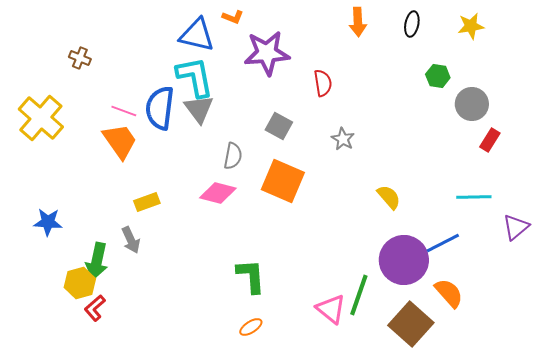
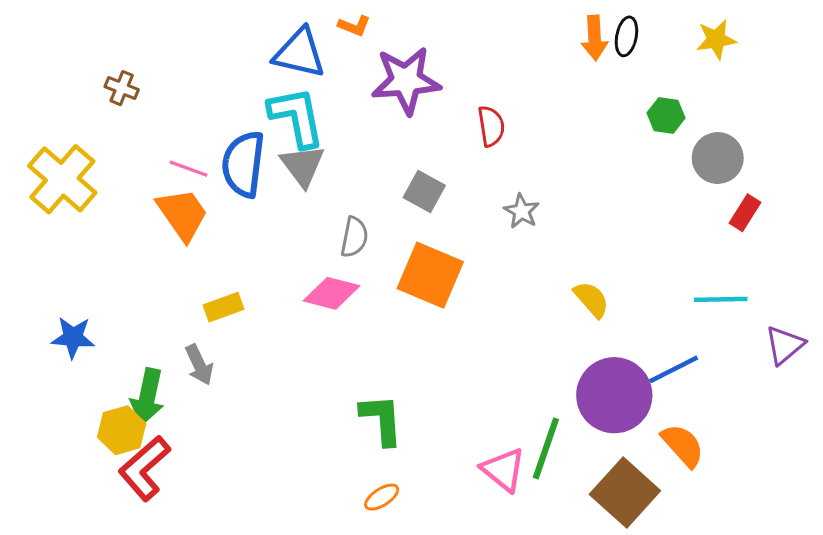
orange arrow: (358, 22) -> (595, 38), moved
red L-shape: (95, 308) -> (144, 468), size x1.6

